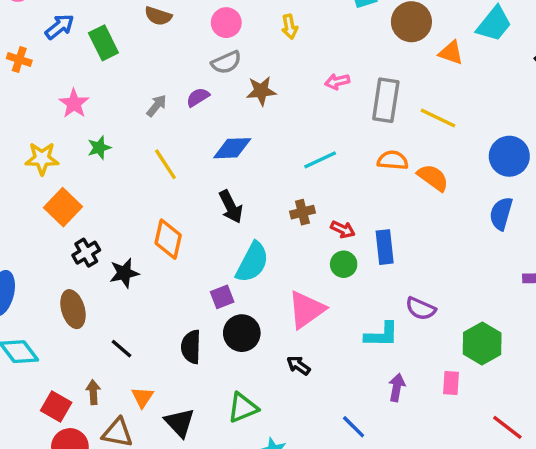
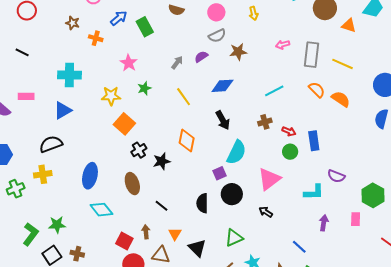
orange semicircle: (393, 160) -> (317, 90), turned 42

